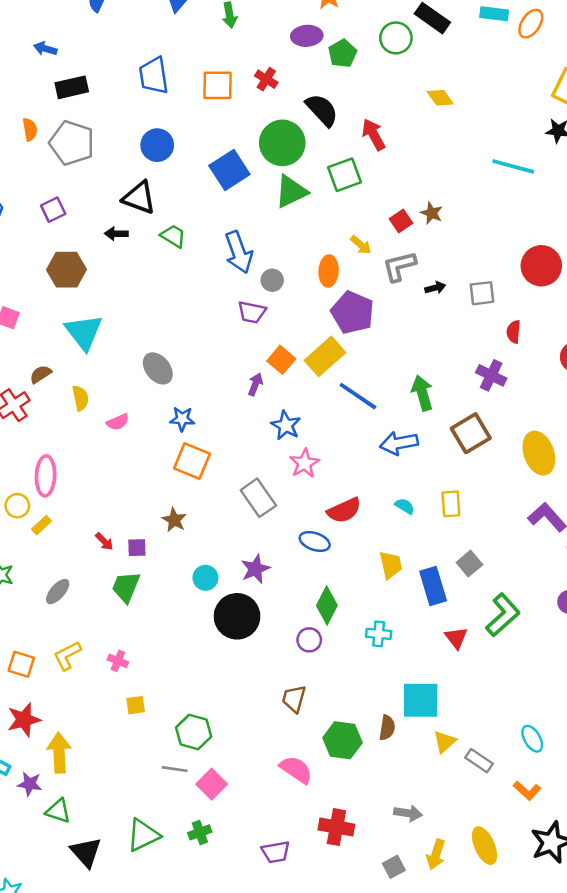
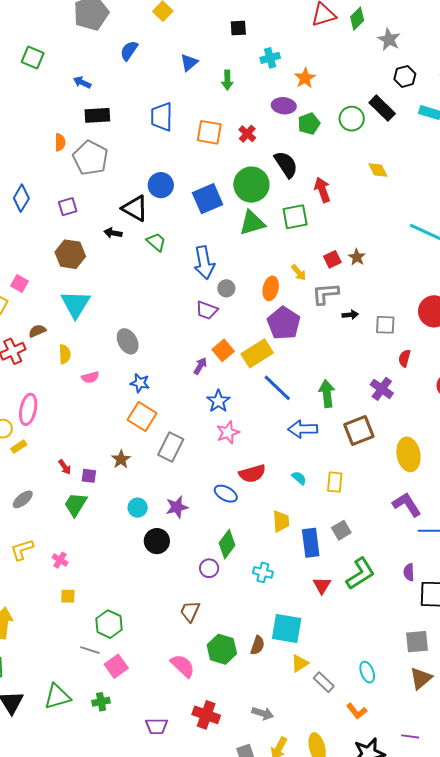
blue circle: (157, 145) -> (161, 185), moved
gray rectangle: (258, 498) -> (171, 447), moved, turned 52
black circle: (237, 616) -> (157, 541), size x0.7

